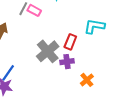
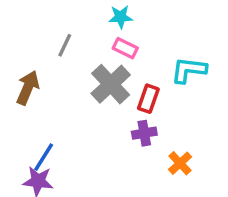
pink rectangle: (34, 10) -> (125, 48), moved
gray cross: (48, 51) -> (111, 84), moved

